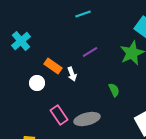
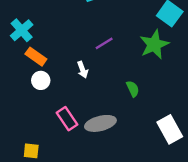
orange rectangle: (53, 66) -> (36, 57), moved

